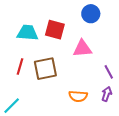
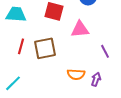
cyan trapezoid: (27, 33) -> (16, 14), moved
purple arrow: (107, 94) -> (96, 79), moved

